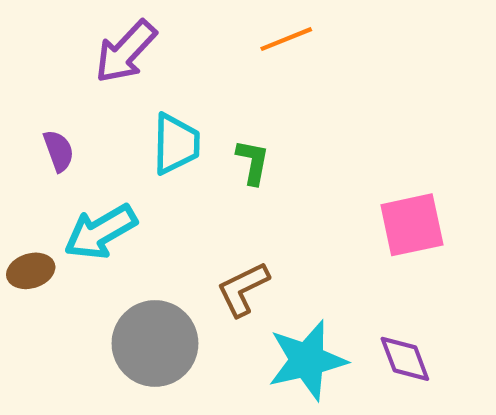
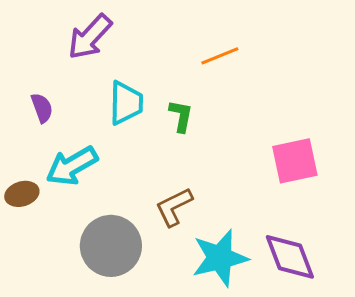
orange line: (286, 39) -> (220, 56), moved
purple diamond: (405, 359) -> (290, 257), size x1.4

